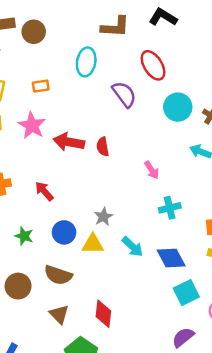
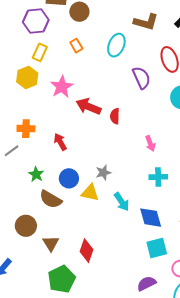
orange rectangle: (41, 86) -> (76, 46), moved, turned 56
brown semicircle: (58, 275) -> (51, 199), moved
brown circle: (18, 286) -> (26, 226), moved

